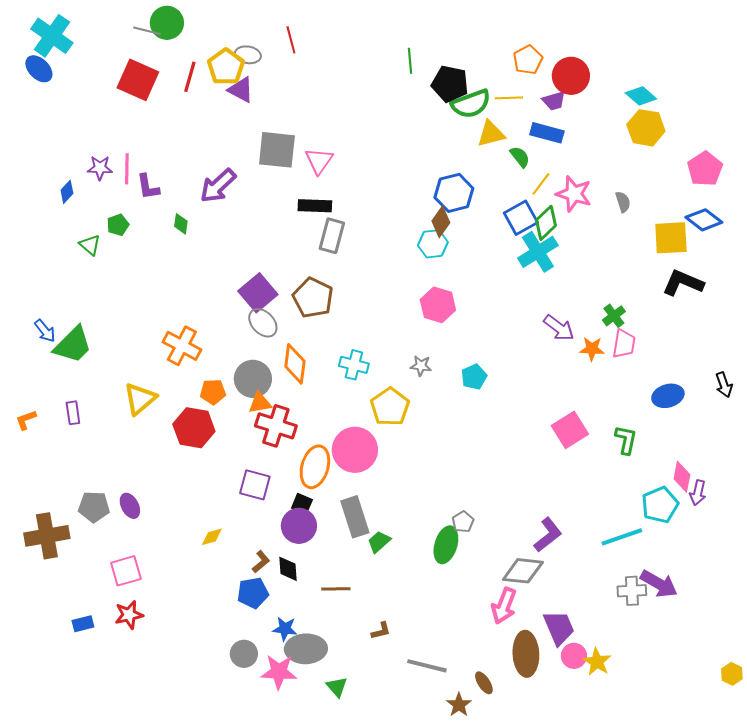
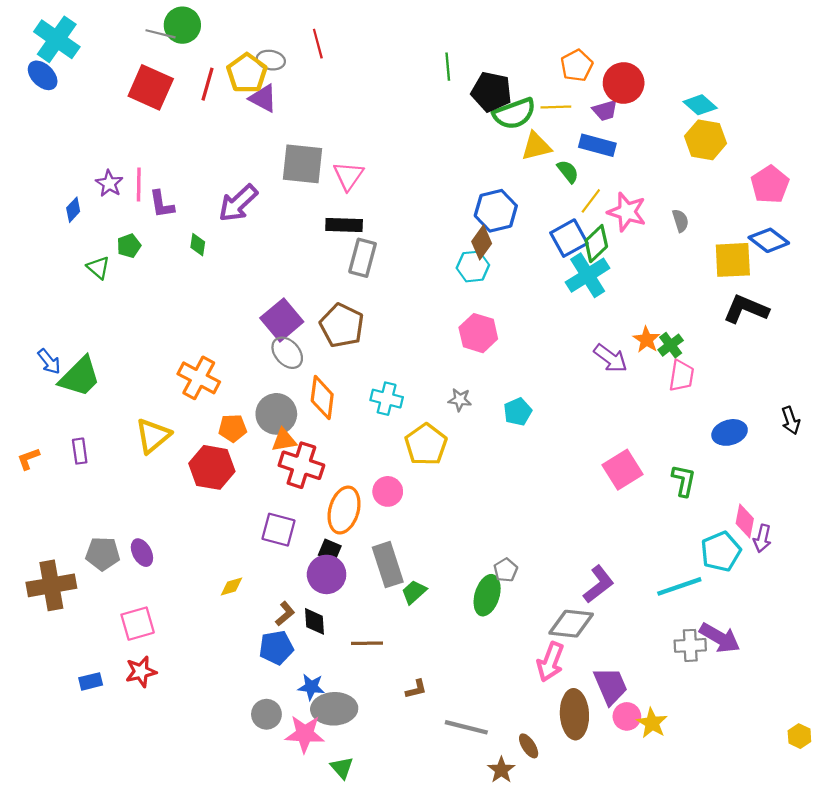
purple star: (100, 168) -> (109, 183), turned 30
orange star: (592, 349) -> (647, 340), moved, turned 30
pink circle: (355, 450) -> (388, 491), size x0.6
green triangle: (337, 687) -> (342, 768), moved

